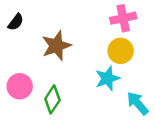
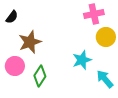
brown star: (56, 46) -> (30, 42), moved
yellow circle: (121, 51) -> (106, 37), moved

